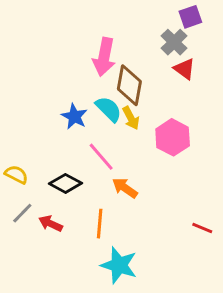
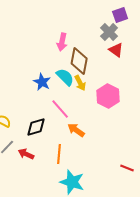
pink arrow: (104, 57) -> (62, 42), size x0.7
black diamond: (65, 183) -> (36, 127), turned -45
red line: (202, 228) -> (127, 168), moved

